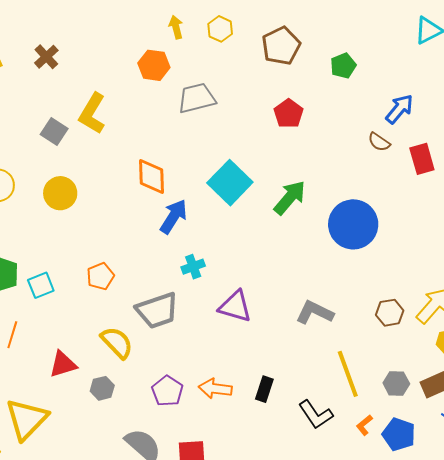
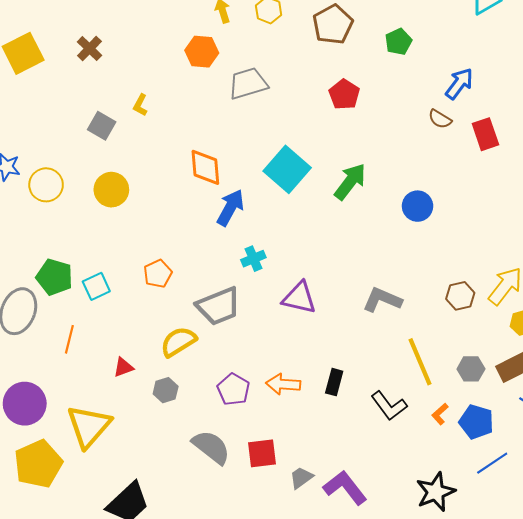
yellow L-shape: (92, 113) -> (140, 105), size x0.5
blue circle: (353, 224) -> (418, 206), size x0.6
yellow semicircle: (117, 343) -> (178, 342), turned -75
red triangle: (63, 364) -> (123, 367), size x0.7

